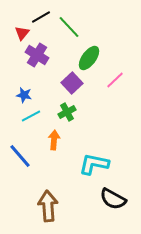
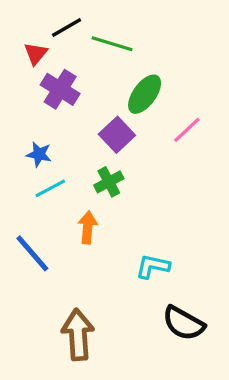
green line: (69, 27) -> (112, 44), turned -30
cyan L-shape: (94, 164) -> (153, 266), size x0.7

